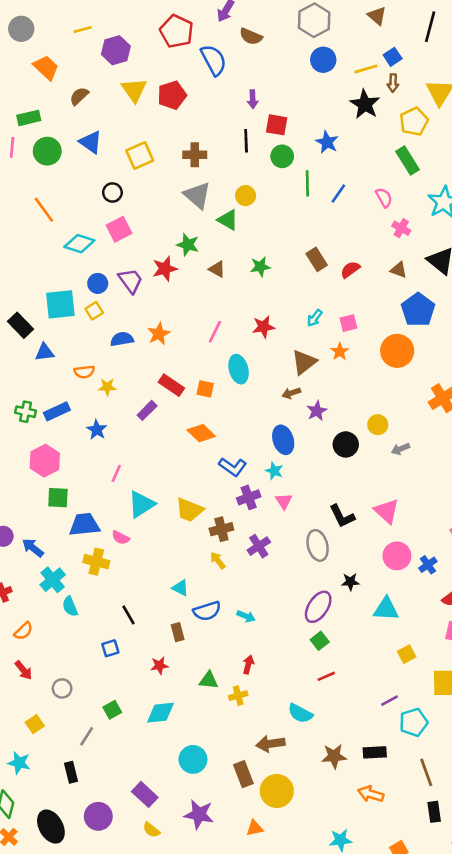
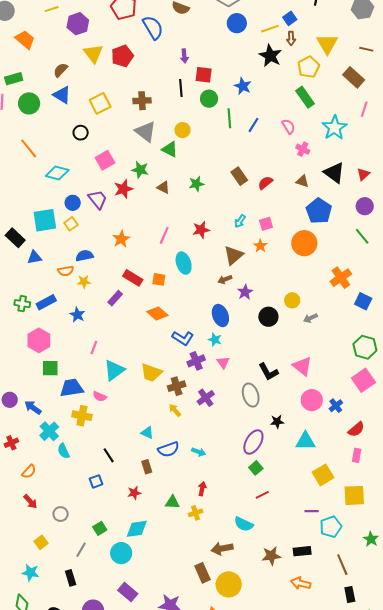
brown semicircle: (79, 96) -> (61, 70), moved
pink square: (119, 229) -> (105, 160), moved
blue semicircle: (122, 339) -> (84, 256), moved
yellow square: (407, 654) -> (323, 475), size x1.5
purple line: (389, 701) -> (312, 511), turned 32
cyan circle: (193, 759) -> (121, 553), moved

